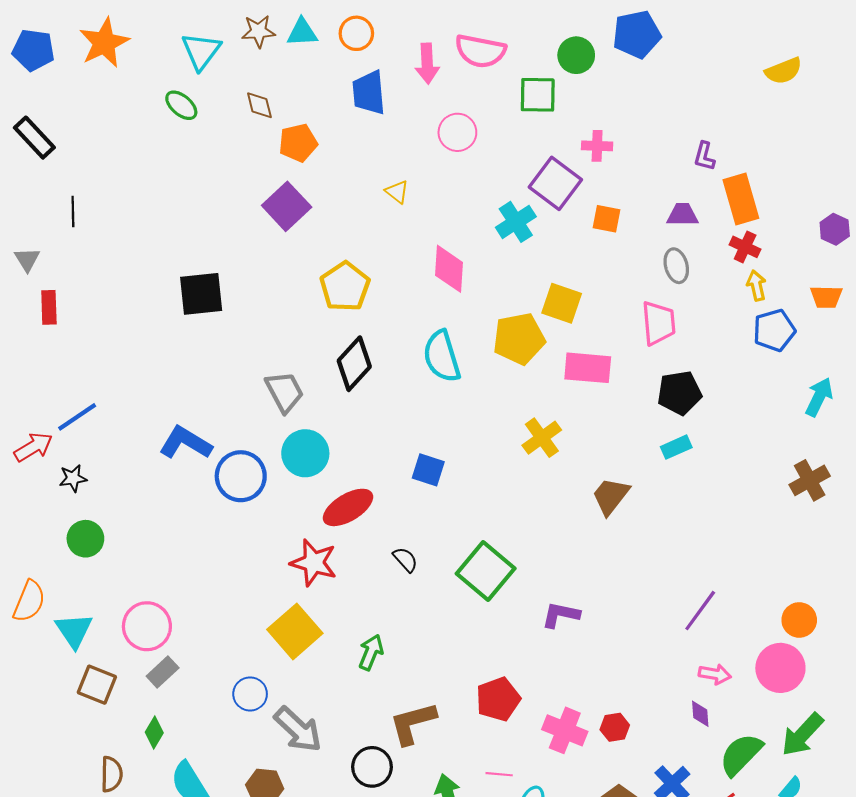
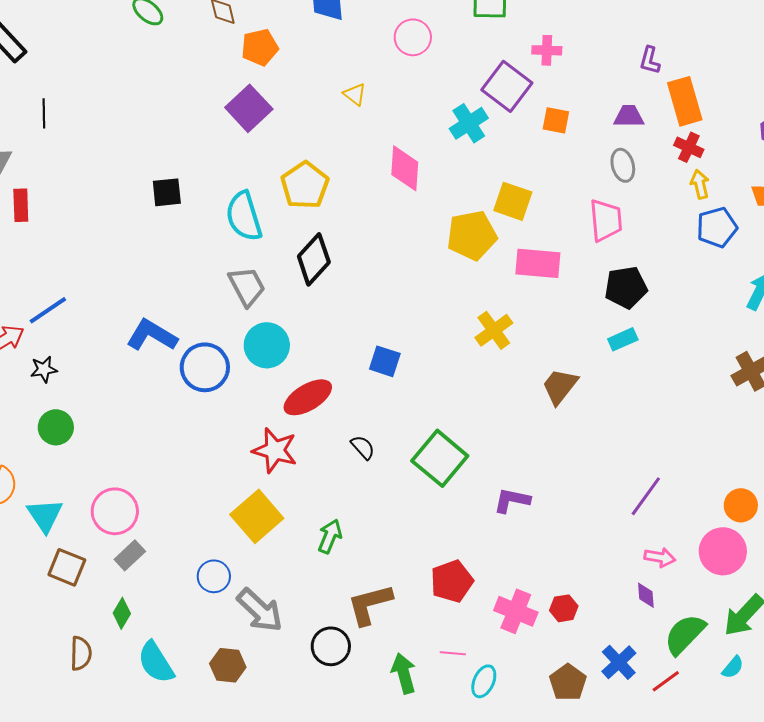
black square: (201, 294) -> (167, 192), size x0.7
cyan semicircle: (442, 356) -> (244, 216), moved

